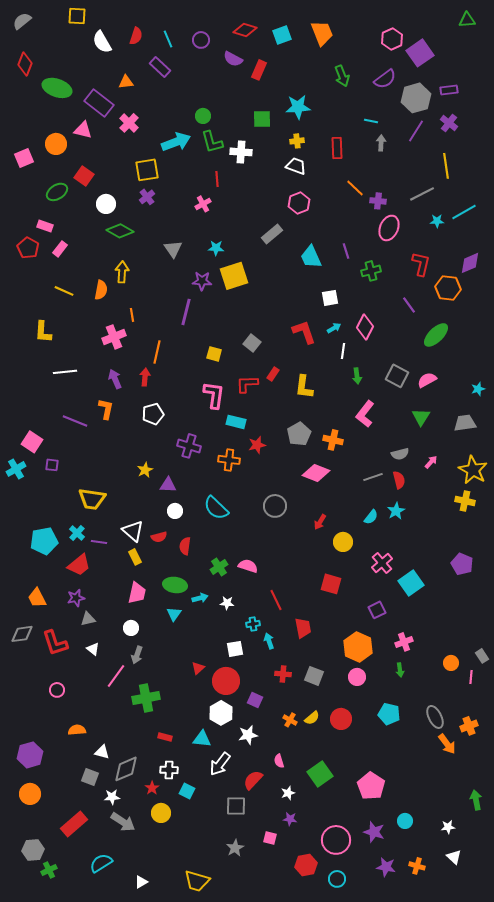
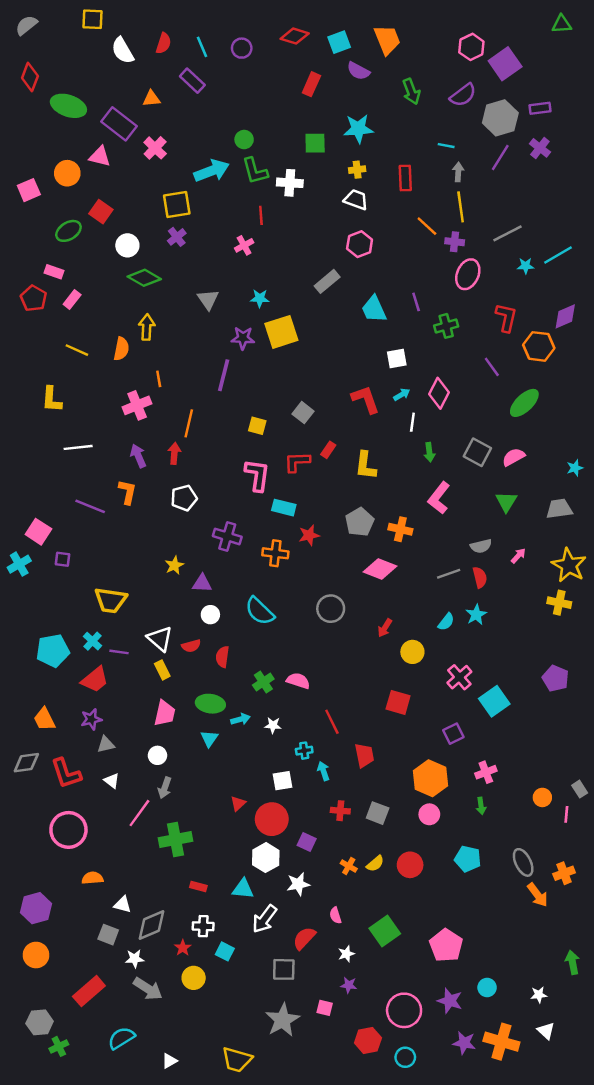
purple semicircle: (233, 59) -> (358, 71), moved
yellow line: (446, 166) -> (461, 207), moved
pink circle: (57, 690) -> (68, 830), size x2.0
gray star: (235, 848) -> (283, 1020), size x1.6
orange cross: (417, 866) -> (501, 1042), size x1.8

